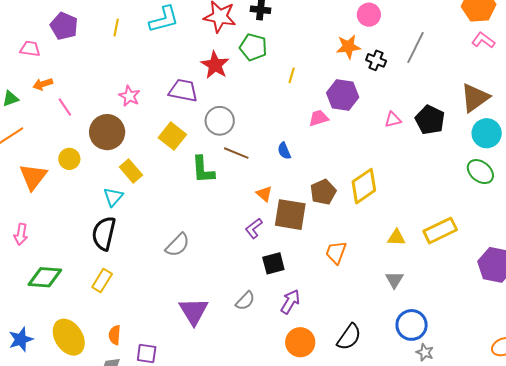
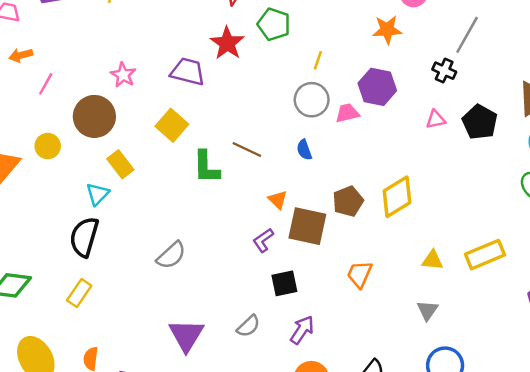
black cross: (376, 60) -> (444, 71), moved
pink line: (65, 107) -> (46, 84), turned 60
gray circle: (220, 121) -> (312, 100), moved

